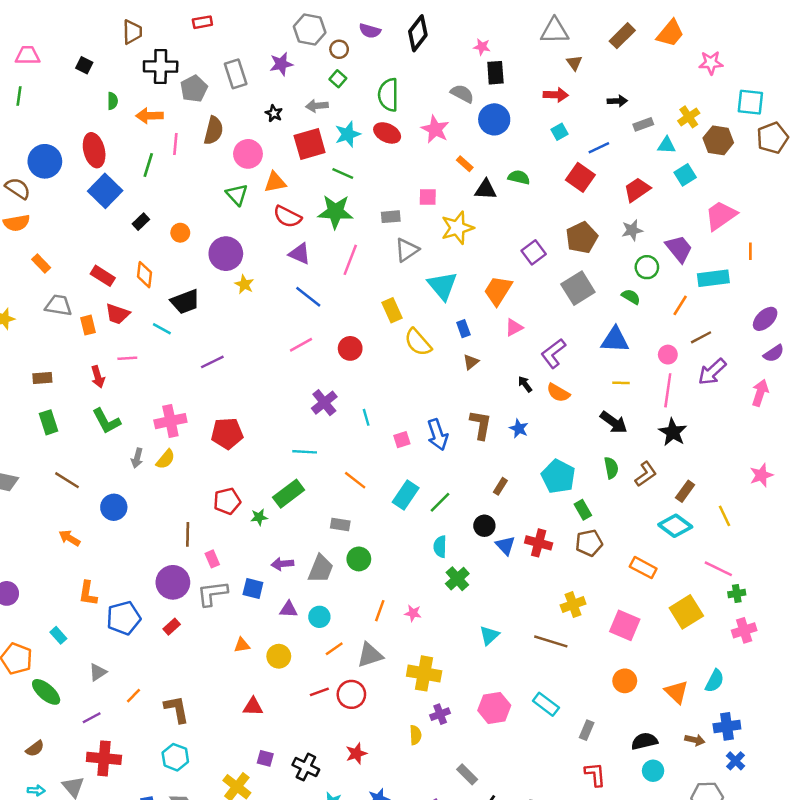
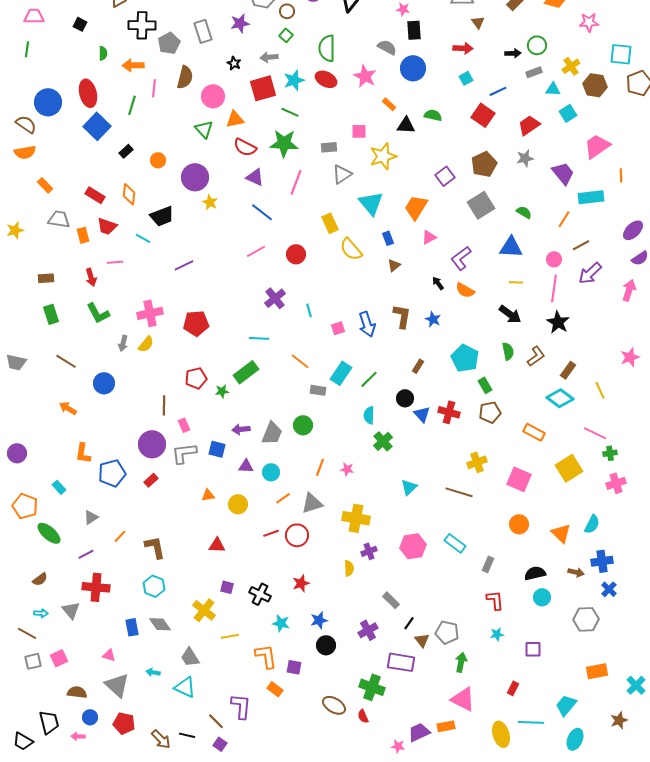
green circle: (647, 267) -> (537, 45), moved
gray rectangle: (340, 524) -> (318, 390), moved

